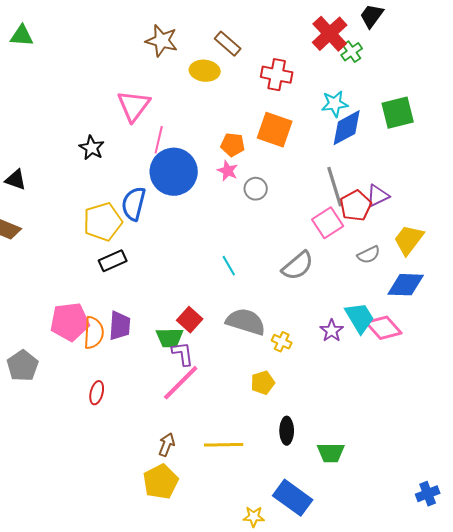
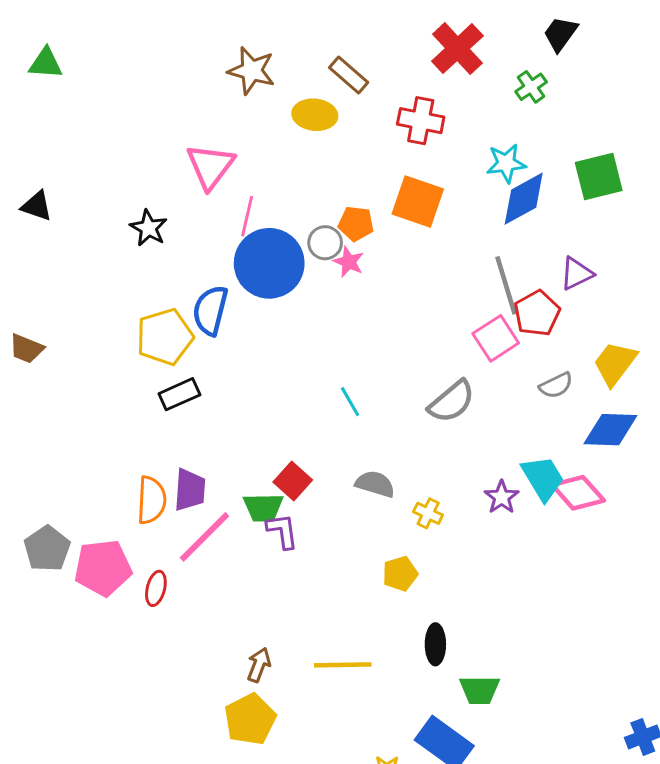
red cross: (330, 34) -> (457, 49), moved
black triangle: (16, 180) -> (37, 206), moved
gray circle: (256, 189) -> (325, 243), moved
purple triangle: (378, 196) -> (577, 274), moved
pink pentagon: (70, 322) -> (103, 568), moved
gray semicircle: (246, 322) -> (375, 484), size x0.7
pink line: (181, 383) -> (204, 537), moved
green trapezoid: (331, 453) -> (480, 690), moved

